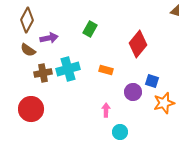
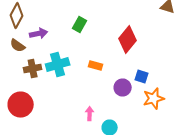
pink arrow: (106, 110) -> (90, 114), moved

